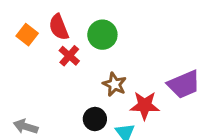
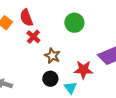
green circle: (102, 35) -> (74, 23), moved
brown star: (114, 84) -> (52, 56), moved

